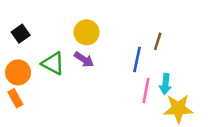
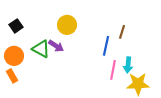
purple arrow: (84, 59) -> (56, 46), moved

